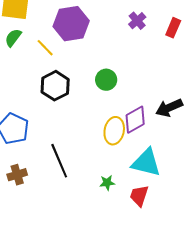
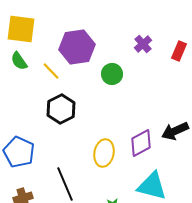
green semicircle: (13, 38) -> (19, 61), turned -72
green circle: (106, 80) -> (112, 74), moved
yellow ellipse: (114, 131) -> (104, 153), moved

